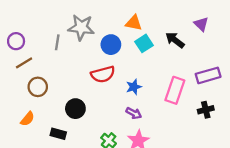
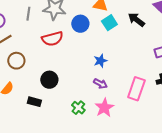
gray line: (57, 42) -> (28, 14), moved
red semicircle: (103, 74) -> (52, 39), moved
pink rectangle: (175, 90) -> (136, 89), moved

